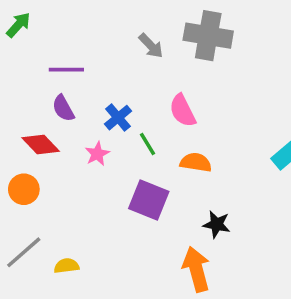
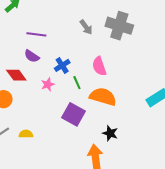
purple semicircle: (63, 108) -> (32, 56), turned -35
orange semicircle: (196, 162) -> (103, 97), size x1.5
yellow semicircle: (67, 266) -> (26, 134), moved

